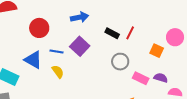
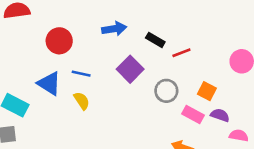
black rectangle: (112, 33) -> (155, 40), moved
red line: (130, 33) -> (181, 53), turned 40
purple square: (80, 46) -> (130, 69), moved
orange square: (157, 51) -> (207, 91), moved

